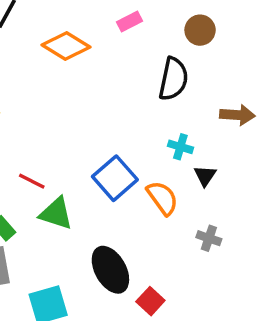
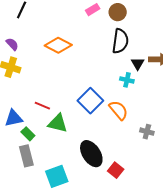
brown circle: (200, 30) -> (118, 12), moved
orange diamond: (66, 46) -> (58, 45), moved
black triangle: (205, 176) -> (138, 64), moved

